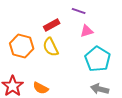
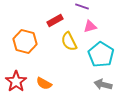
yellow semicircle: (51, 47) -> (69, 41), moved

